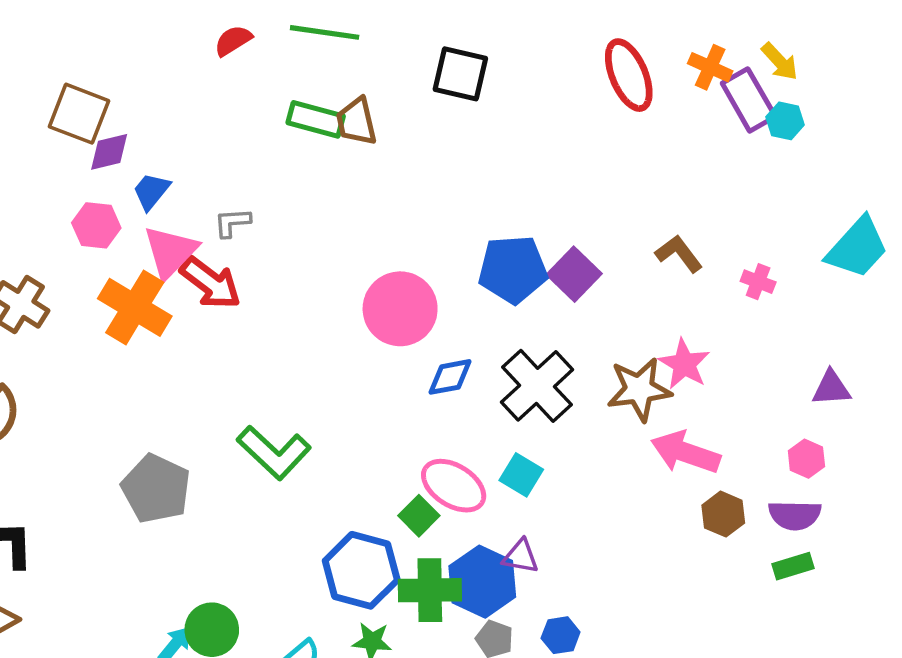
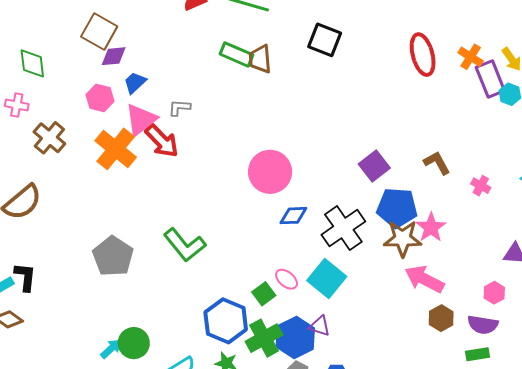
blue pentagon: (513, 269) -> (397, 208), moved
cyan square: (521, 475) -> (327, 279), size x1.5
pink ellipse: (454, 486) -> (287, 279), size x0.6
green cross: (430, 590) -> (264, 338), turned -36

